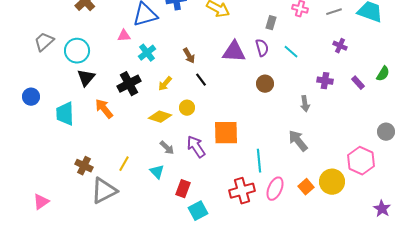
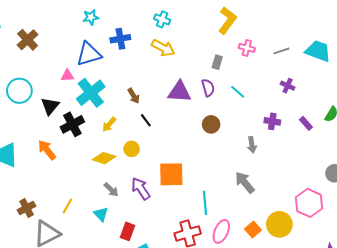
cyan cross: (147, 53) -> (91, 93), size x1.6
black triangle: (86, 78) -> (50, 106), moved
brown cross: (84, 166) -> (27, 208), turned 36

